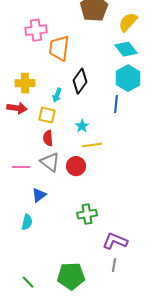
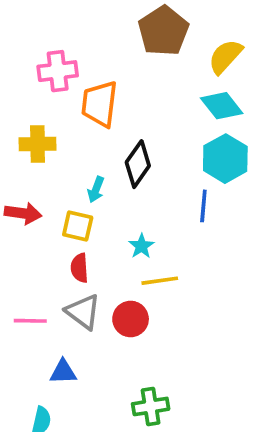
yellow cross: (25, 83) -> (38, 144), moved
blue triangle: (39, 195) -> (63, 372), turned 35

